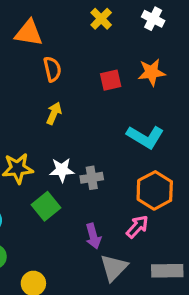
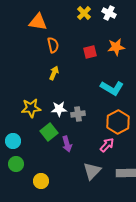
white cross: (153, 19) -> (109, 13), moved
purple arrow: (93, 236) -> (67, 144), moved

